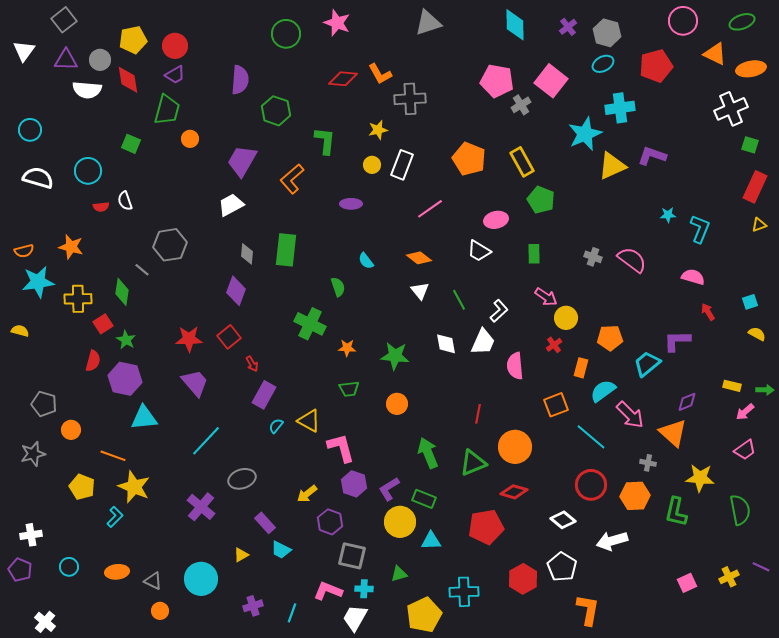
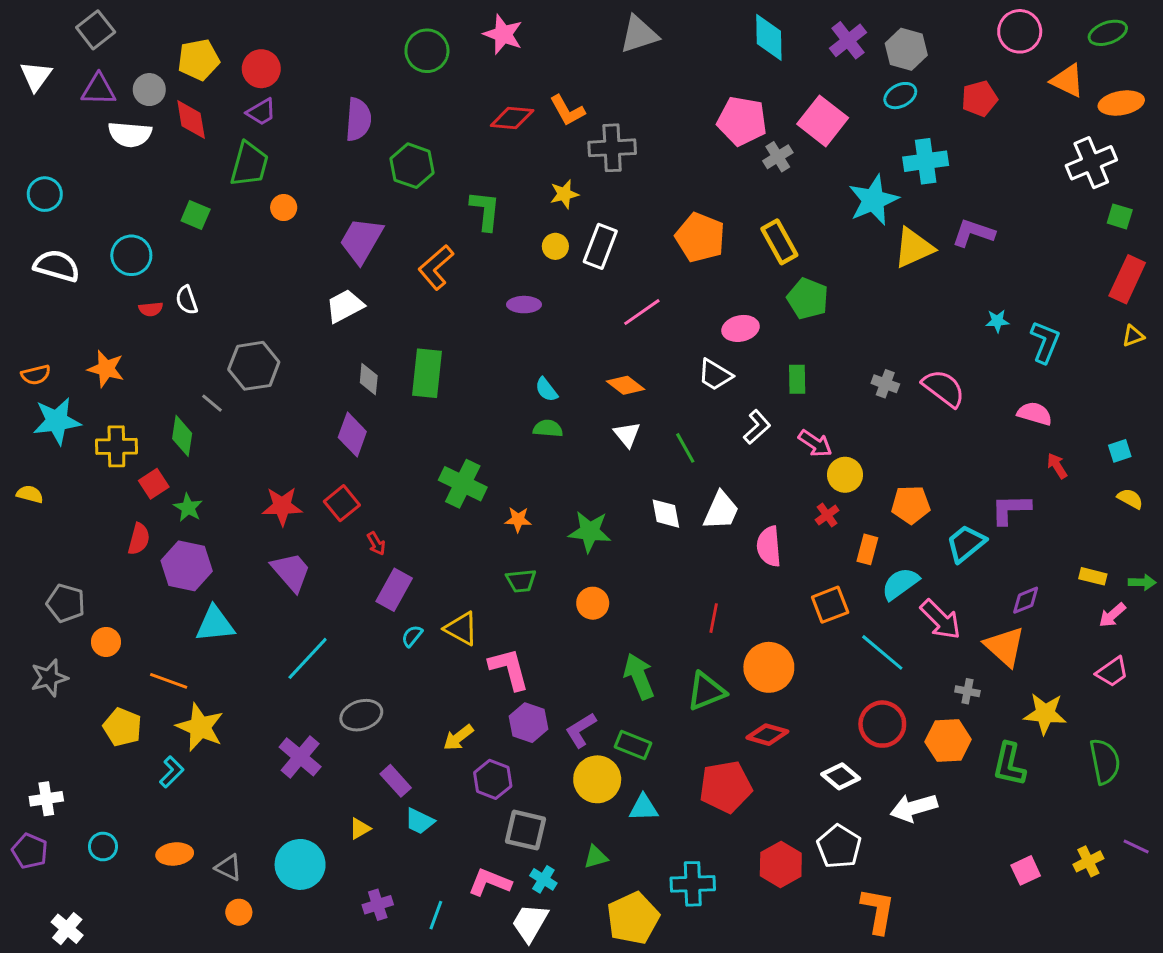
purple cross: (568, 27) -> (848, 40), size x1.4
red pentagon: (656, 66) -> (979, 99), size x0.7
green semicircle: (338, 287) -> (548, 428), moved, turned -66
white L-shape: (499, 311) -> (757, 427), moved
cyan cross: (364, 589) -> (543, 879), turned 30

